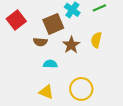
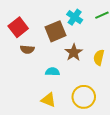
yellow semicircle: (96, 40) -> (99, 58), moved
brown semicircle: (40, 42) -> (27, 49), moved

